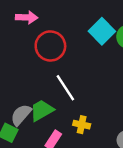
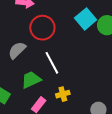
gray semicircle: (21, 115) -> (17, 50), moved
yellow cross: (82, 125) -> (63, 94), turned -32

